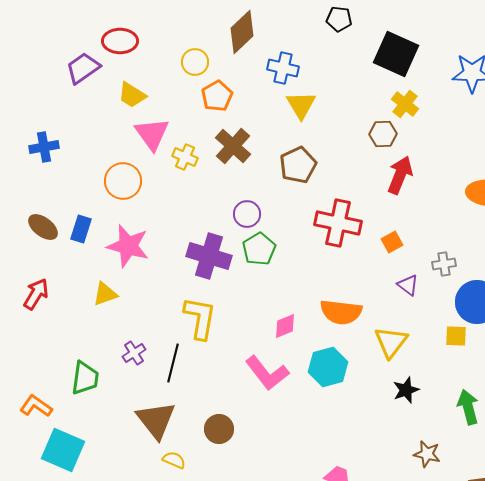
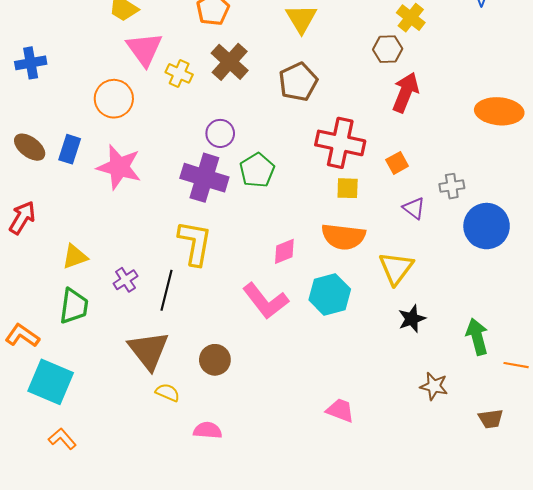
purple circle: (247, 214) -> (220, 133), moved
yellow triangle: (105, 294) -> (75, 257), moved
yellow square: (456, 336) -> (348, 188), moved

